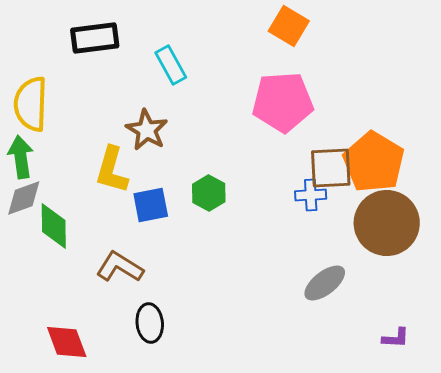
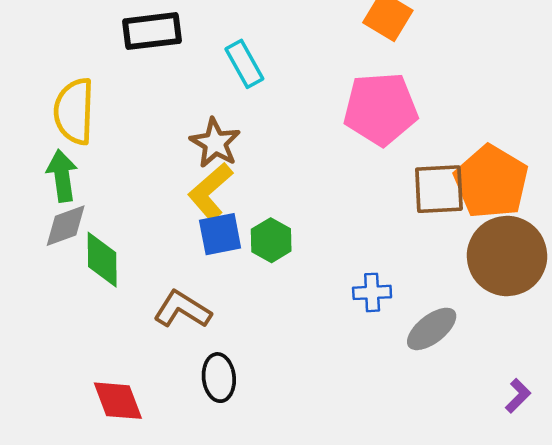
yellow L-shape: (112, 170) -> (210, 192), moved, turned 33
green hexagon: (209, 193) -> (271, 240), moved
blue cross: (311, 195) -> (372, 292), moved
purple L-shape: (396, 338) -> (518, 396), turned -48

